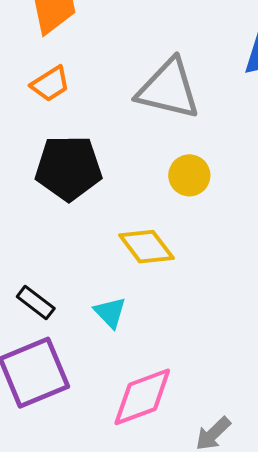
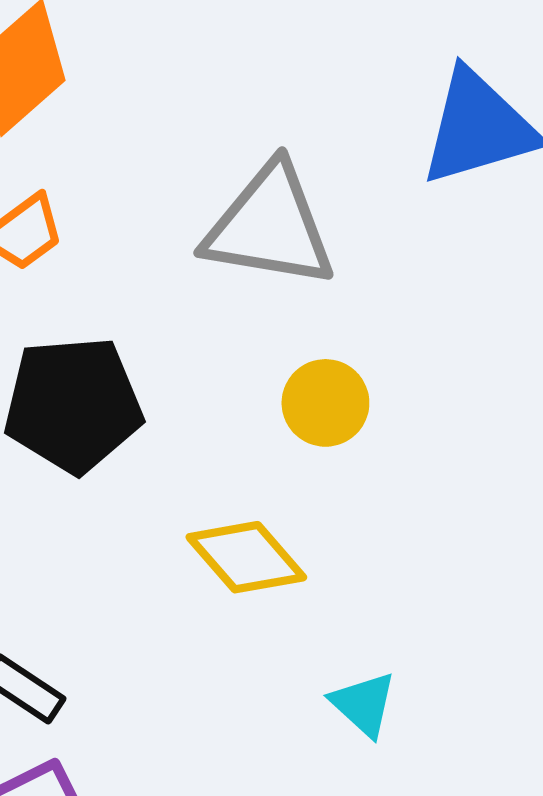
cyan triangle: (110, 313) -> (363, 704), moved

